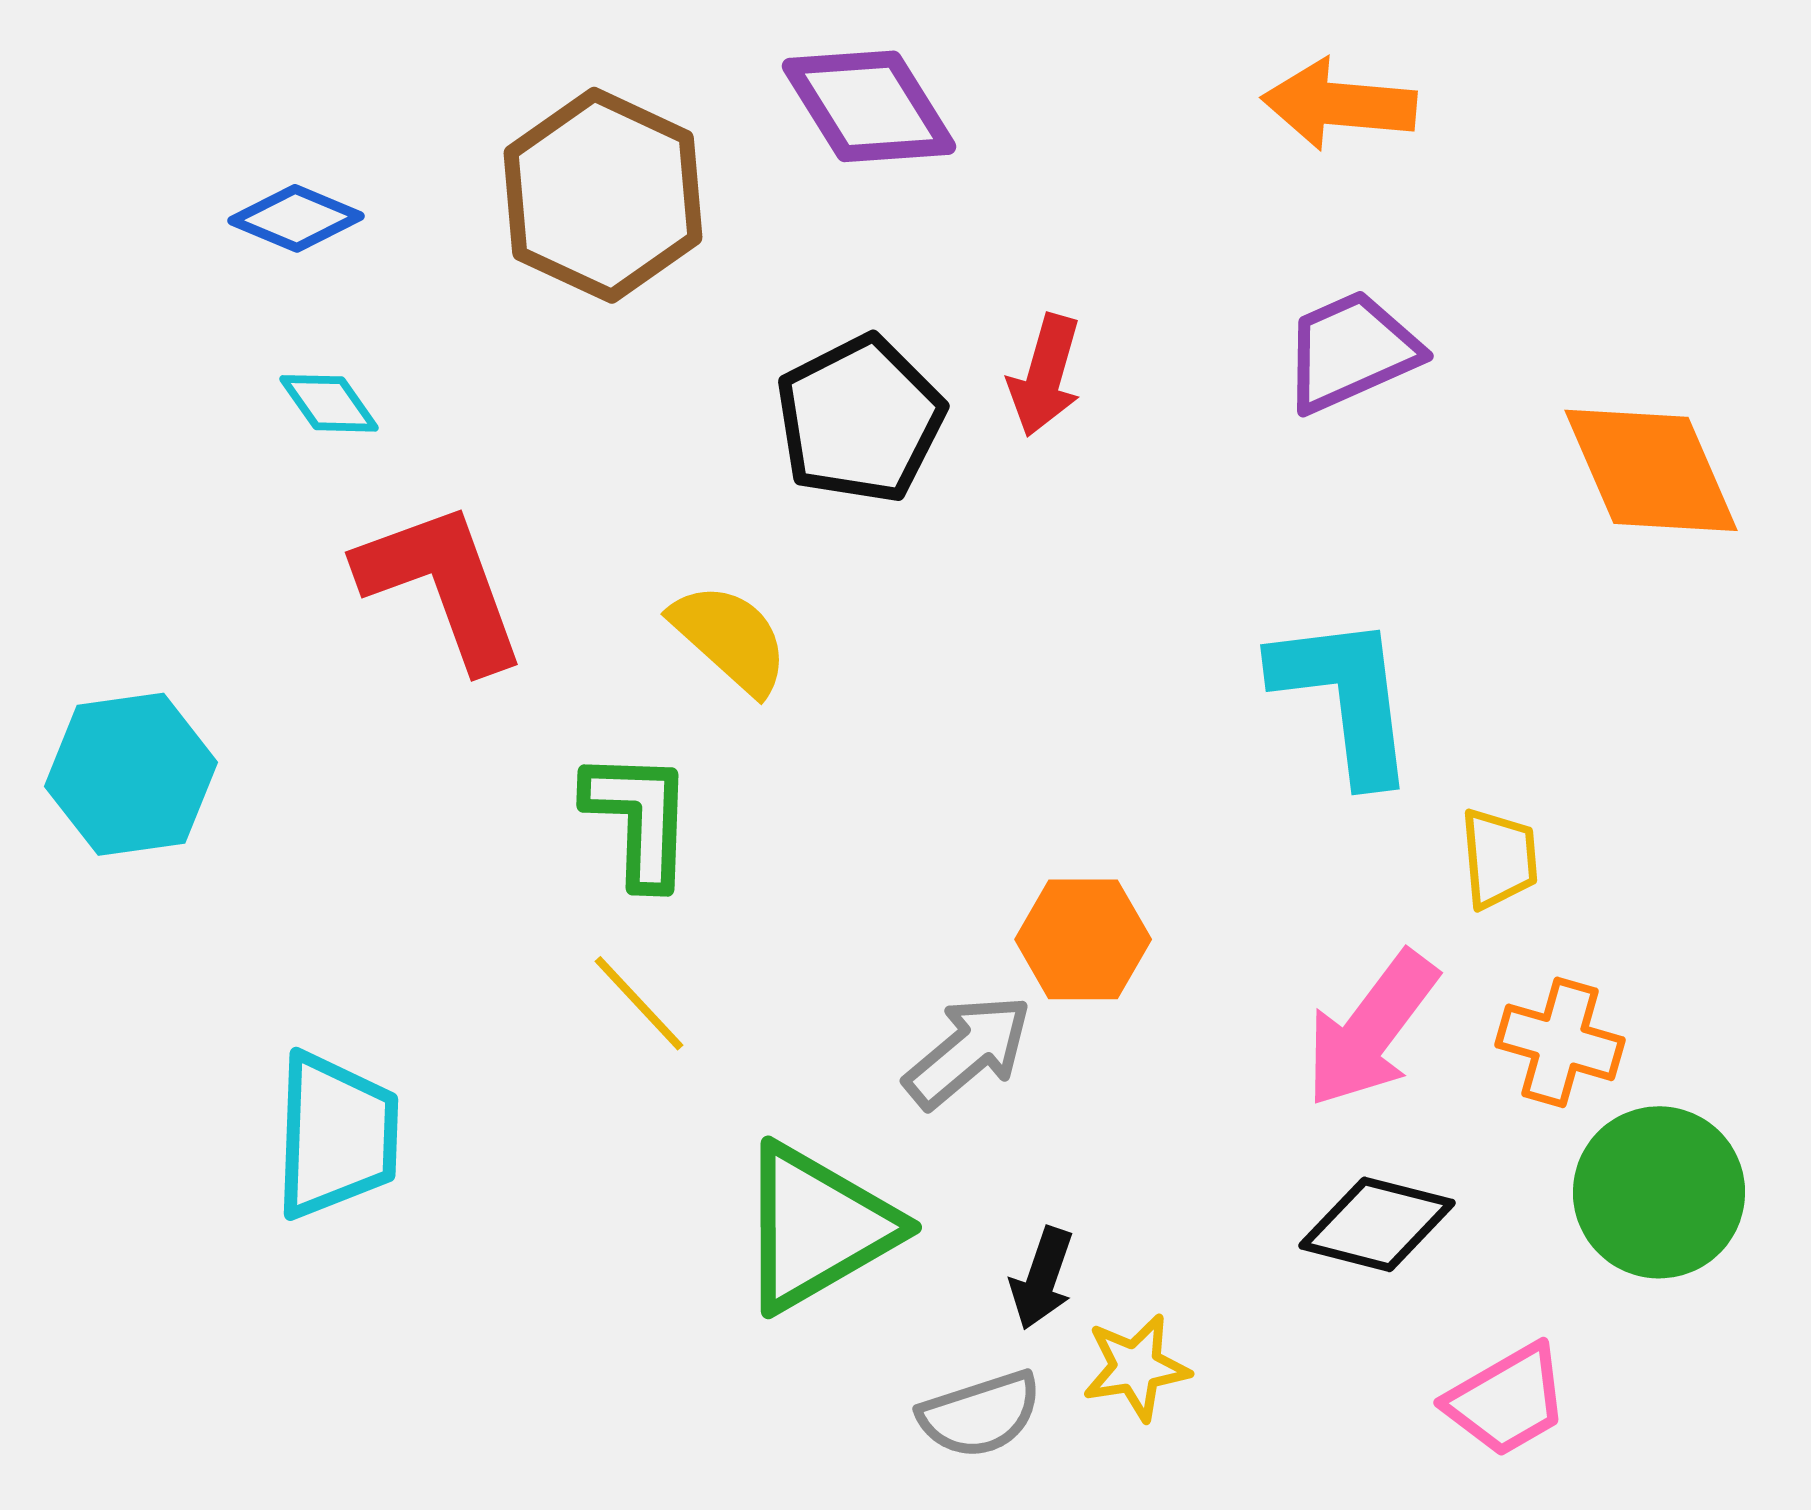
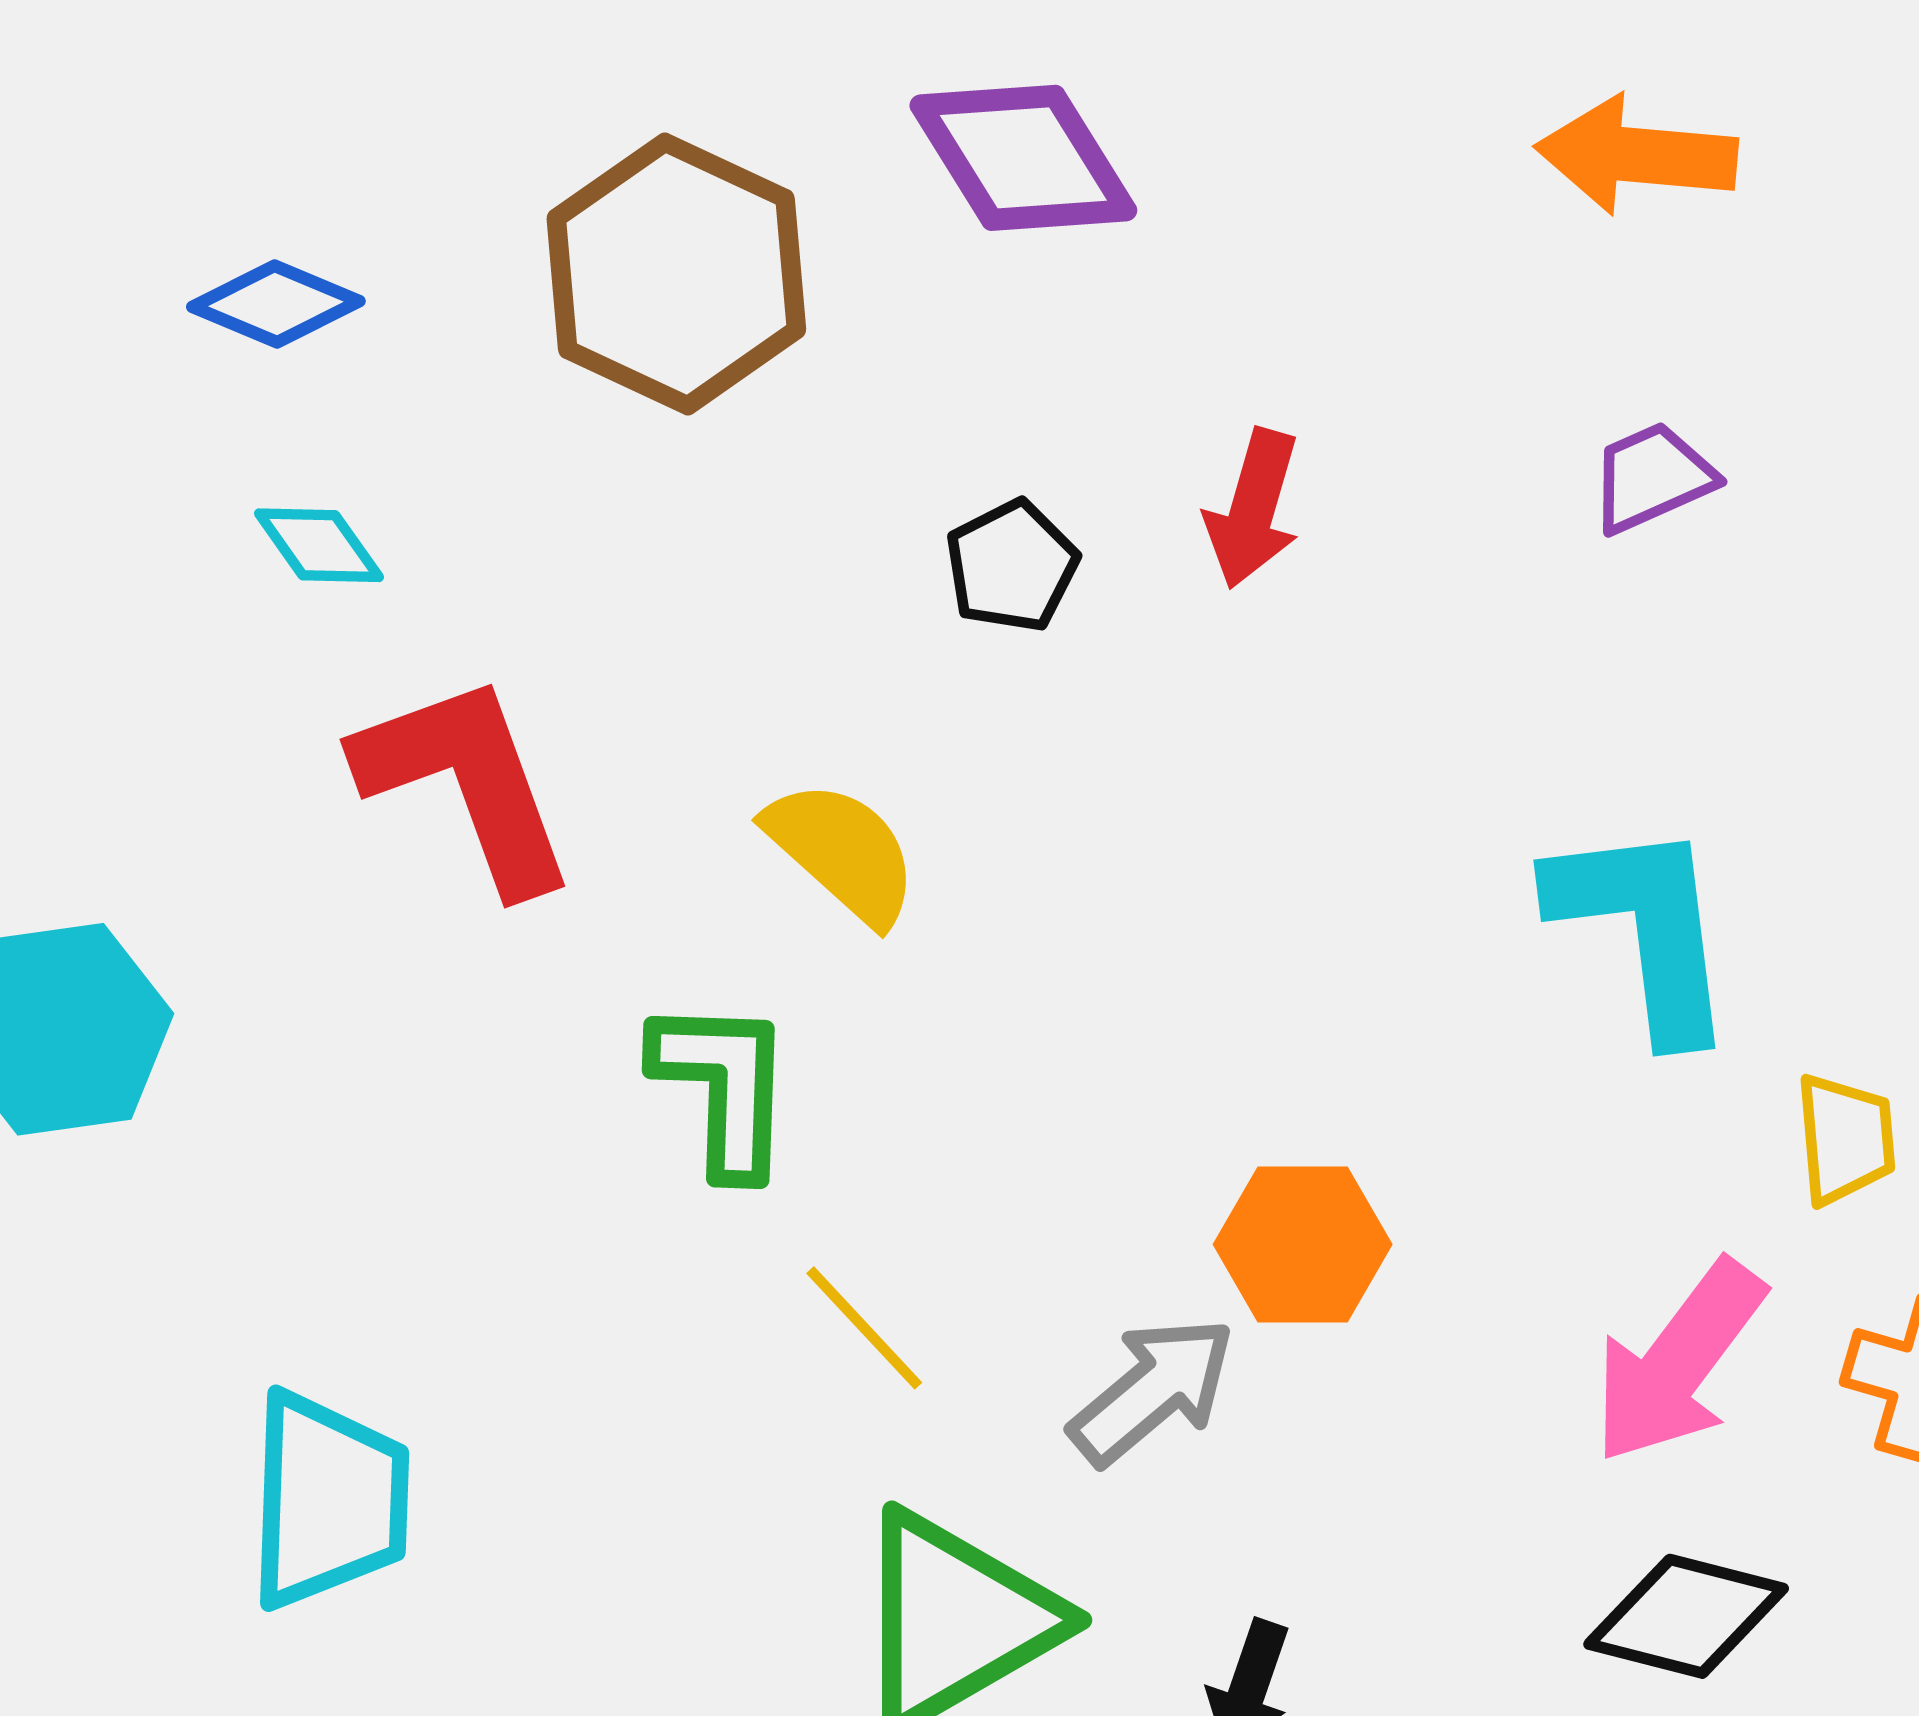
purple trapezoid: (1351, 351) -> (1652, 477), size x0.7
black pentagon: (860, 419) -> (1012, 566), size x0.6
yellow line: (639, 1003) -> (864, 1328), moved

